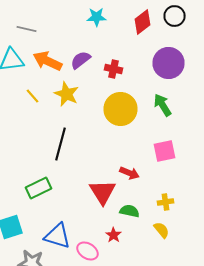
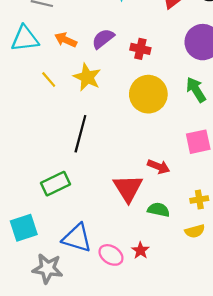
orange arrow: (48, 61) -> (66, 40), size x0.7
yellow semicircle: (162, 230) -> (195, 231), turned 114
red star: (114, 235) -> (140, 250), moved

